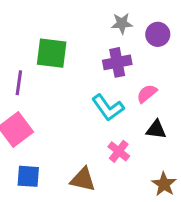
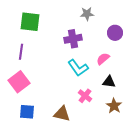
purple circle: (158, 34) -> (115, 33), moved
green square: (52, 53) -> (30, 22), moved
purple cross: (117, 62) -> (73, 39), moved
brown star: (164, 184) -> (114, 106), moved

